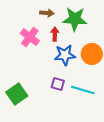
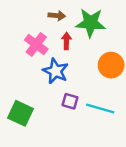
blue star: (65, 55) -> (56, 71), moved, turned 30
green square: (17, 94) -> (21, 113), turned -30

